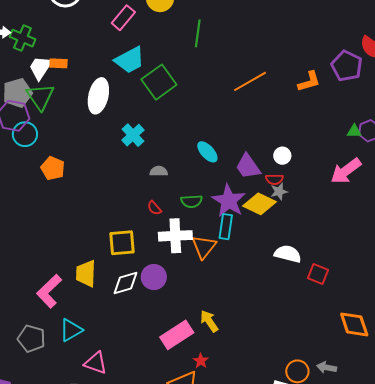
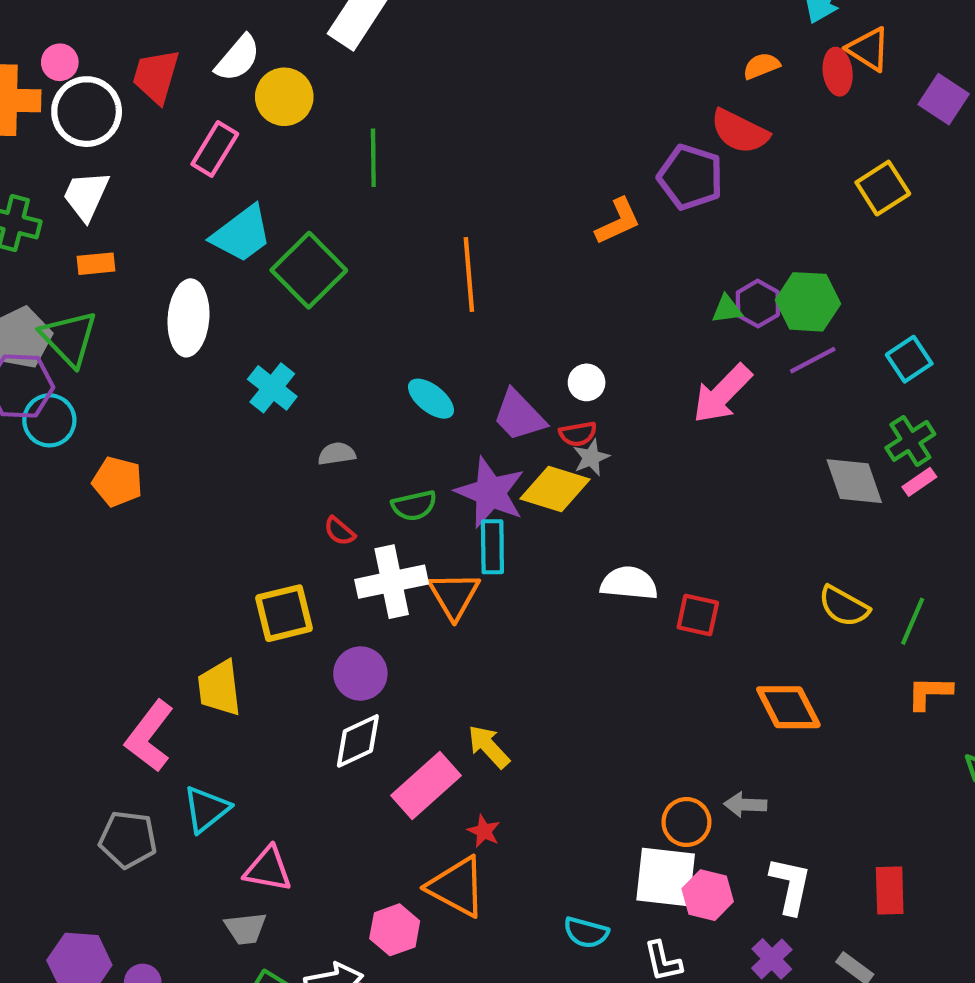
white trapezoid: (40, 68) -> (86, 196), moved
orange line: (250, 81) -> (469, 275), moved, turned -56
white diamond: (126, 283) -> (358, 741), moved

